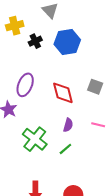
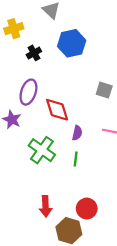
black cross: (35, 41) -> (34, 53), moved
red diamond: (63, 93) -> (57, 110), moved
green line: (65, 149) -> (76, 159), turned -40

